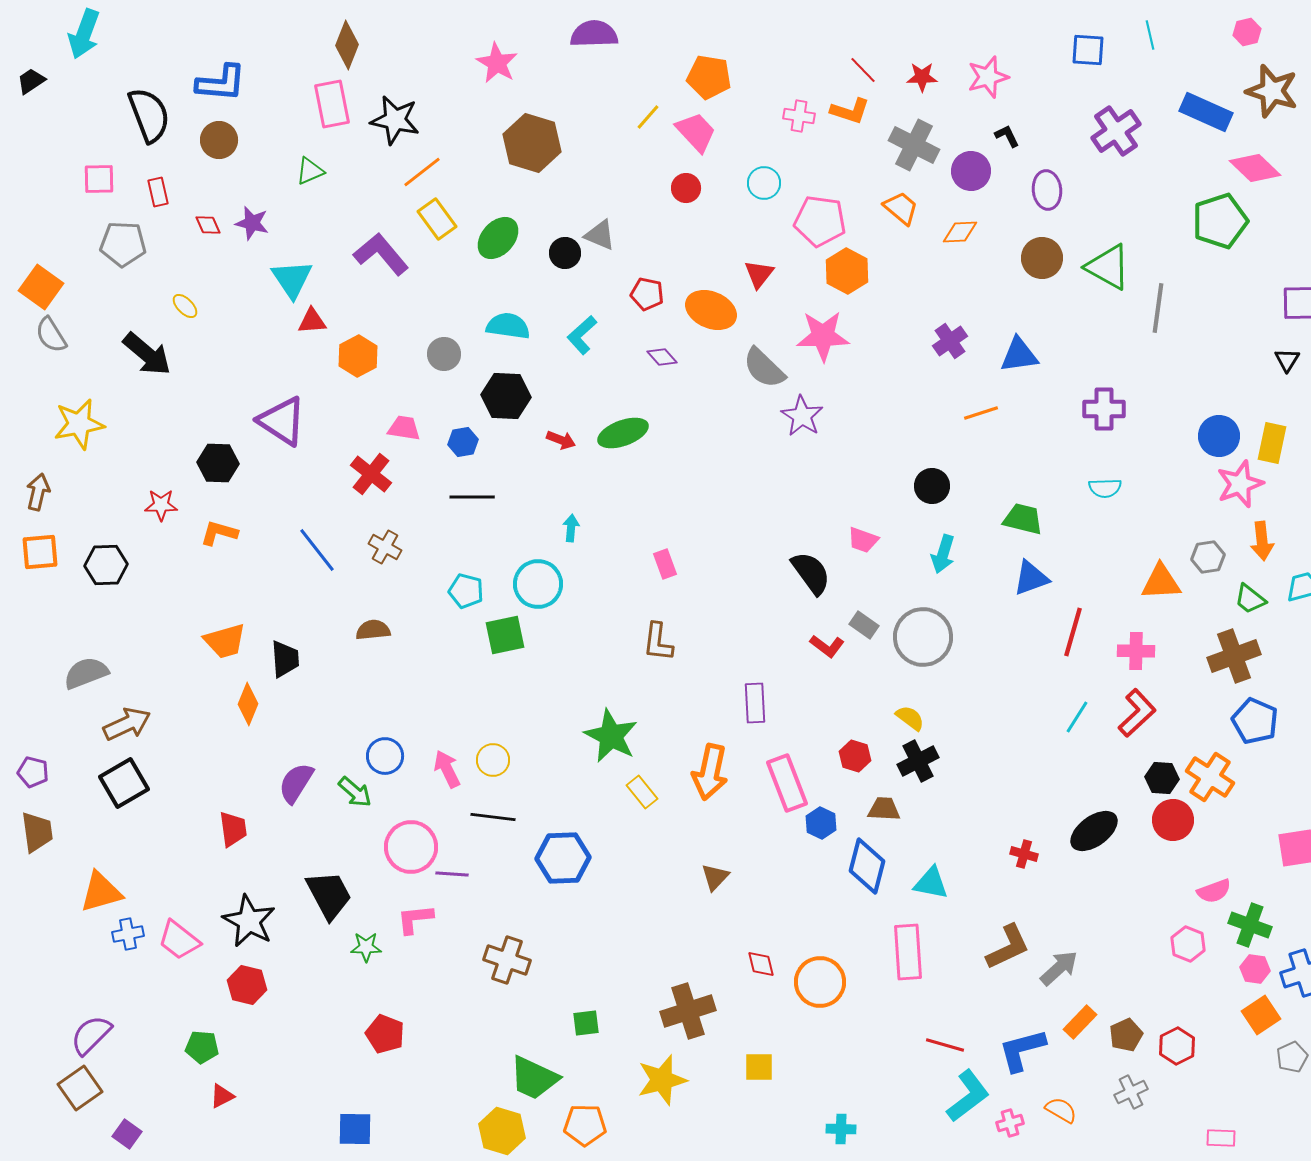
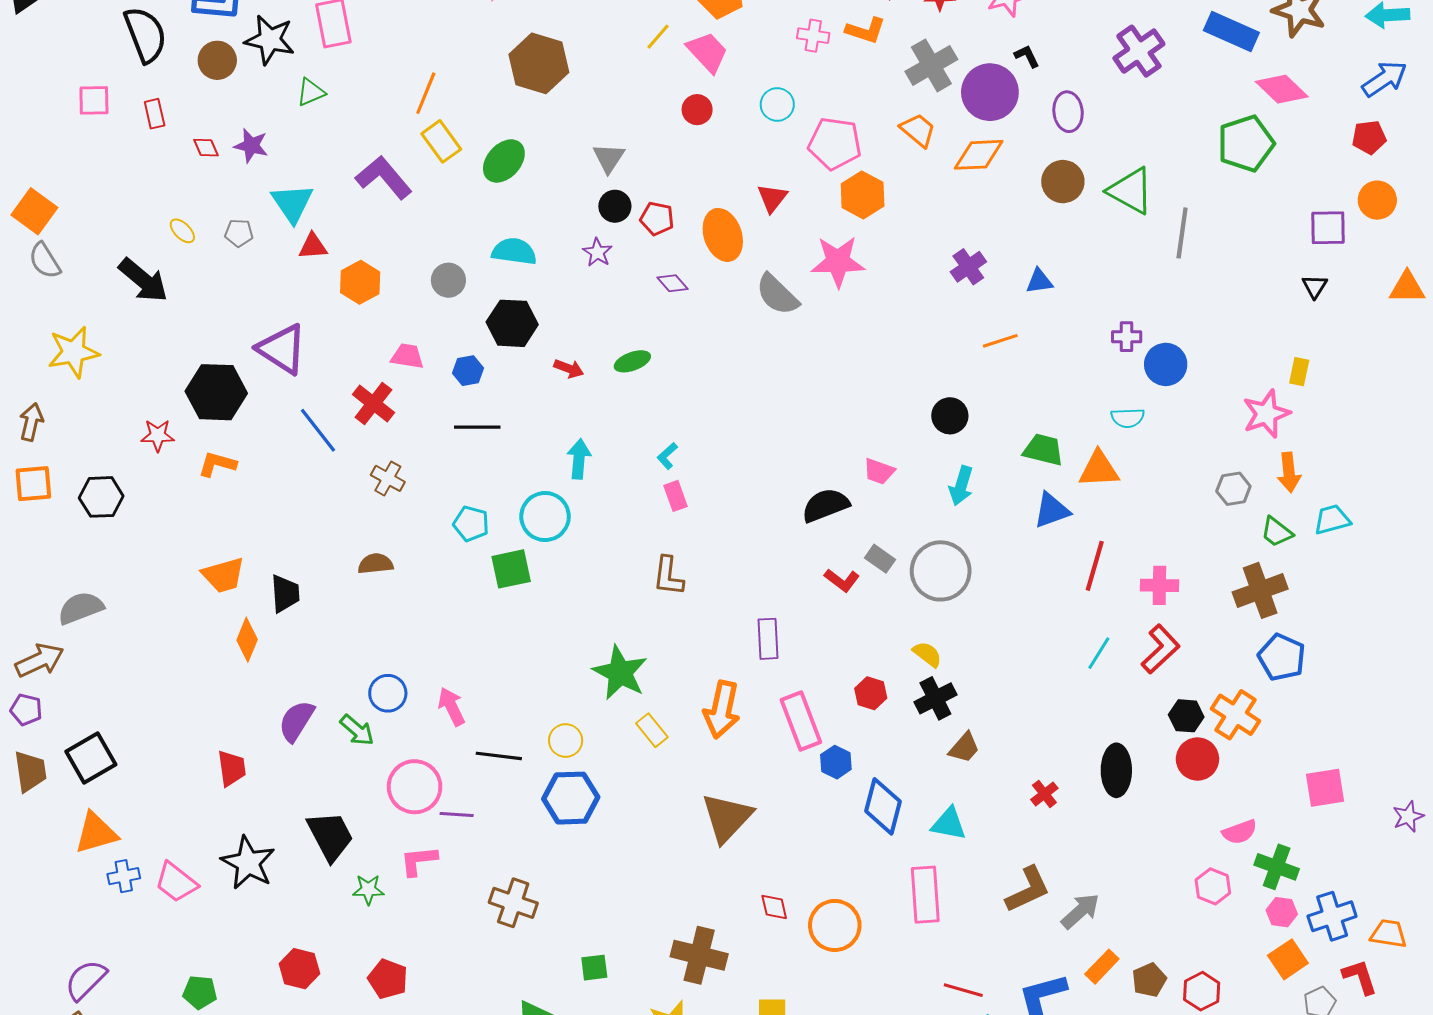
black star: (395, 120) -> (270, 40), moved
gray cross: (914, 145) -> (931, 65), turned 33
purple circle: (971, 171) -> (990, 92), size x1.4
orange line: (422, 172) -> (426, 93), turned -30
orange diamond: (960, 232) -> (979, 155), size x1.4
gray triangle: (600, 235) -> (609, 158), turned 40
gray pentagon: (123, 244) -> (239, 233), moved, size x0.6
black circle: (565, 253) -> (615, 206), moved
orange ellipse: (711, 310) -> (723, 235), turned 48
cyan L-shape: (582, 335) -> (667, 456), moved, size x0.7
blue triangle: (1019, 355) -> (1039, 281), size x0.7
purple cross: (1104, 409) -> (1127, 337), size x0.7
purple star: (802, 416) -> (597, 252), moved, size x0.7
green ellipse: (623, 433) -> (632, 361), size x0.7
blue circle: (1219, 436) -> (1166, 364), moved
yellow rectangle: (1272, 443) -> (1299, 372), size x0.7
black hexagon: (218, 463) -> (216, 392), size x1.4
cyan arrow: (571, 528) -> (579, 459), size x1.4
blue line: (317, 550) -> (318, 430), moved
black semicircle: (811, 573) -> (826, 505), turned -75
orange triangle: (1161, 582) -> (1099, 469), moved
brown arrow: (127, 724) -> (40, 660), moved
yellow circle: (493, 760) -> (566, 741), moved
black square: (124, 783) -> (91, 758), moved
brown trapezoid: (884, 809) -> (964, 748), moved, turned 128
black ellipse: (1094, 831) -> (1116, 770), turned -54
red cross: (1024, 854) -> (1044, 794), turned 36
brown triangle: (715, 877) -> (727, 818), size x1.8
red hexagon: (247, 985) -> (299, 969), moved
brown cross: (688, 1011) -> (699, 955), turned 32

